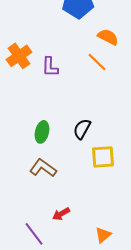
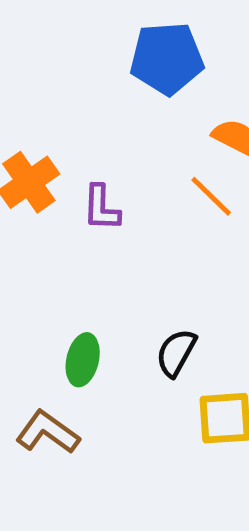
brown L-shape: (43, 168) -> (48, 432), moved

